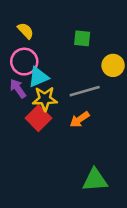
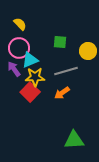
green square: (82, 38) -> (60, 42), moved

